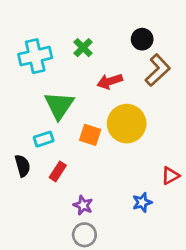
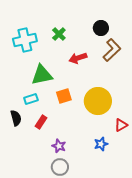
green triangle: (59, 105) -> (42, 75), turned 45
yellow circle: (127, 124) -> (98, 101), moved
orange square: (90, 135) -> (64, 96), turned -35

